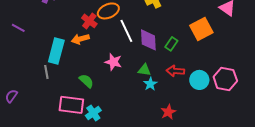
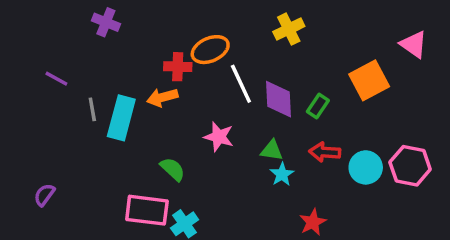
red cross: (89, 21) -> (178, 67), turned -35
gray line: (46, 72) -> (92, 109), moved

